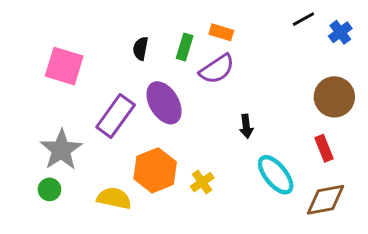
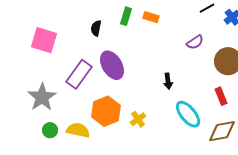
green rectangle: (185, 47) -> (126, 16), moved
purple semicircle: (217, 69) -> (195, 42), moved, size x0.7
green circle: (49, 189) -> (50, 130), moved

